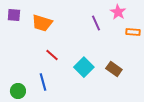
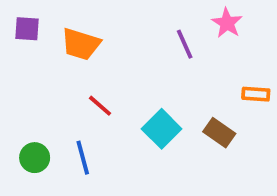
orange rectangle: (133, 32) -> (256, 94), moved
green circle: (18, 91) -> (35, 158), moved

